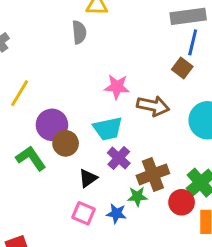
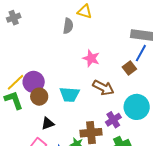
pink star: (117, 87) -> (91, 58), moved
yellow line: (20, 93) -> (15, 82), moved
purple cross: (119, 158) -> (113, 120), moved

